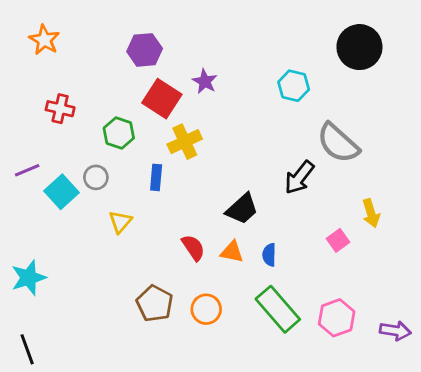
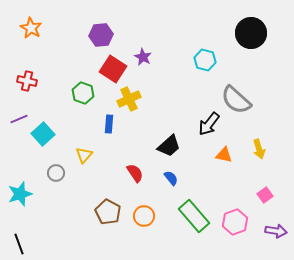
red cross: (60, 109) -> (27, 81), moved
gray circle: (96, 177) -> (56, 173), moved
pink square: (338, 240) -> (265, 195), moved
orange triangle: (232, 252) -> (224, 155), moved
blue semicircle: (269, 255) -> (171, 178), moved, turned 140

